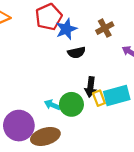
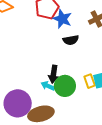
blue star: (66, 29) -> (62, 19), turned -30
black arrow: (91, 87) -> (54, 74), moved

